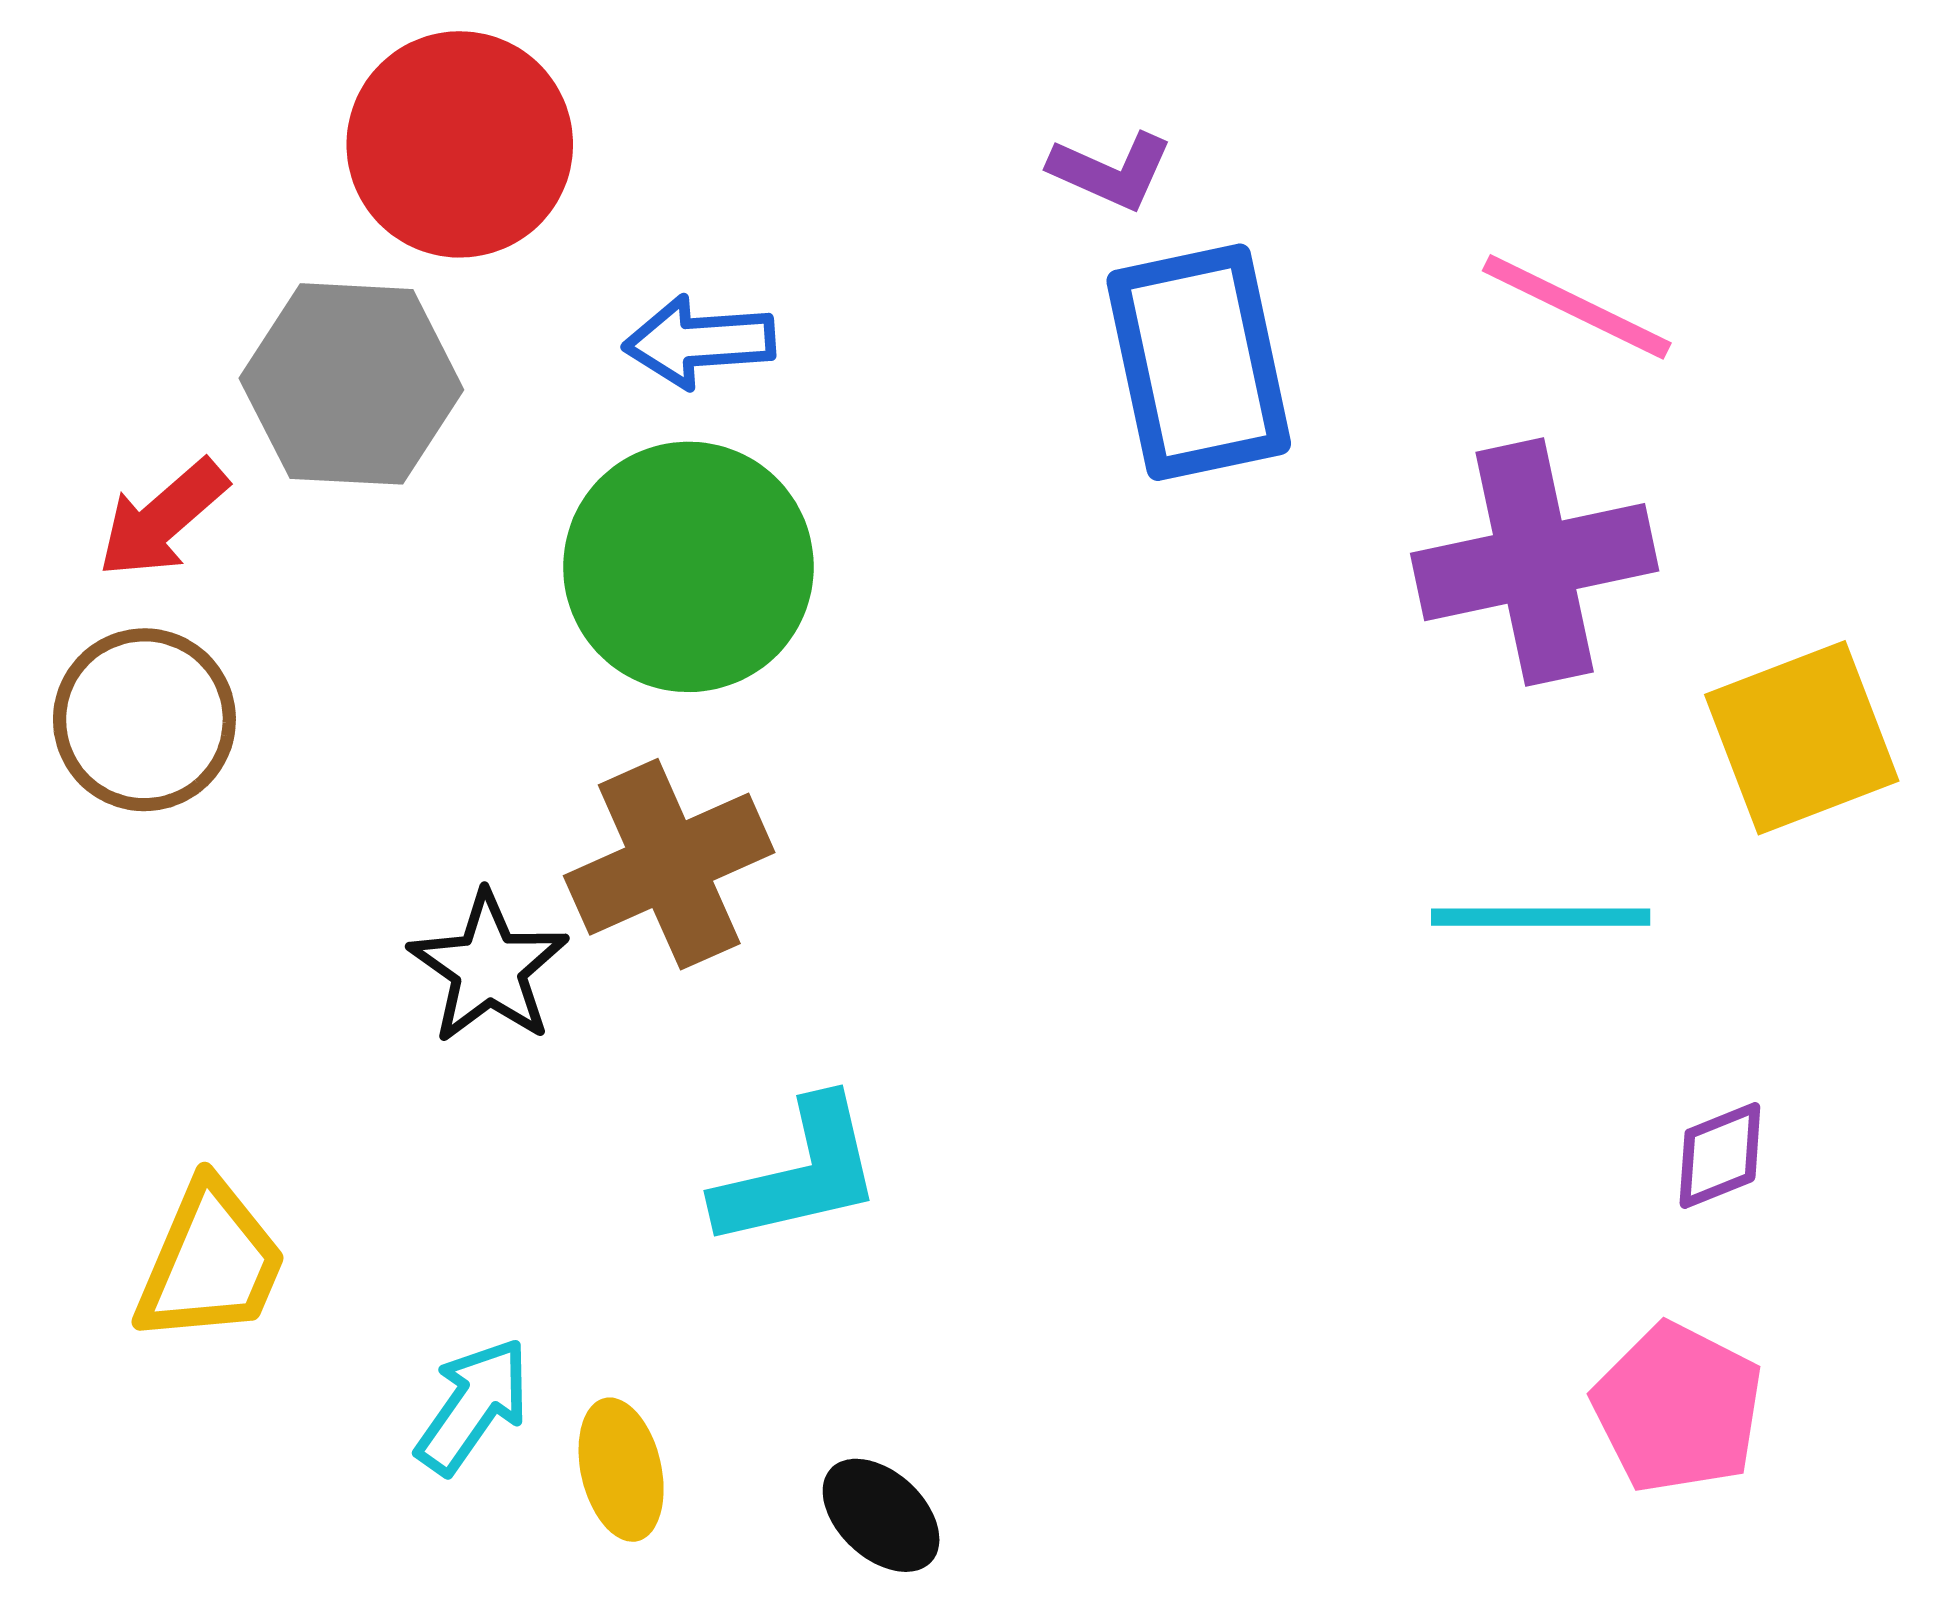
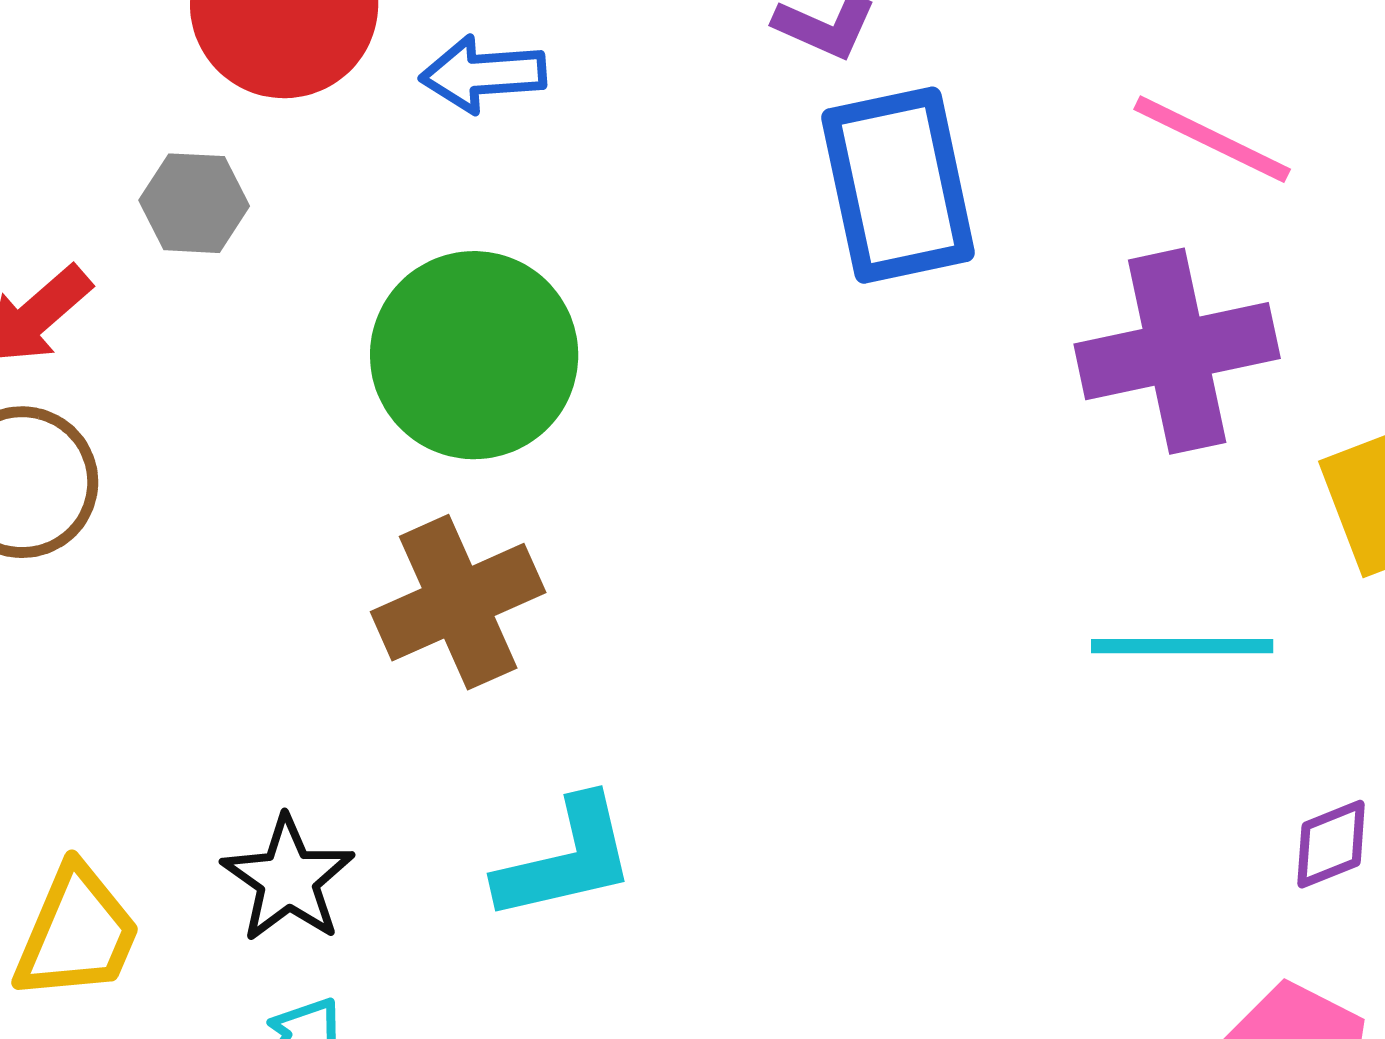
blue arrow: (699, 342) -> (483, 74), moved
gray hexagon: (351, 384) -> (194, 203), size x0.6
black star: (489, 968) -> (288, 879), moved

